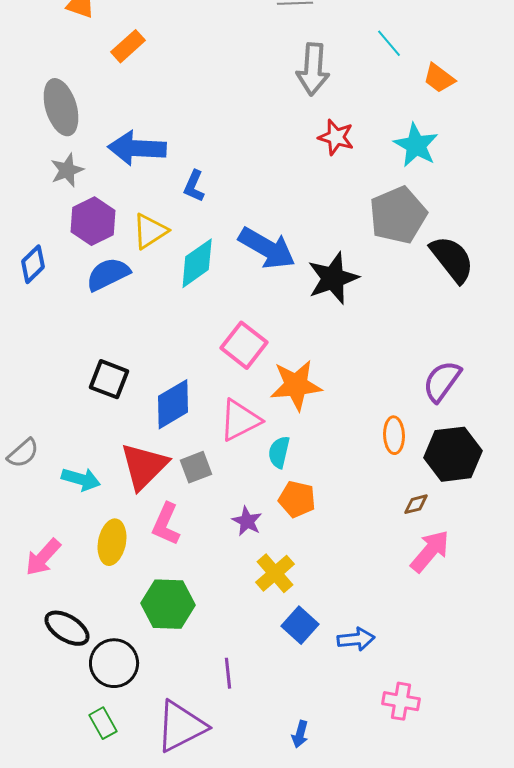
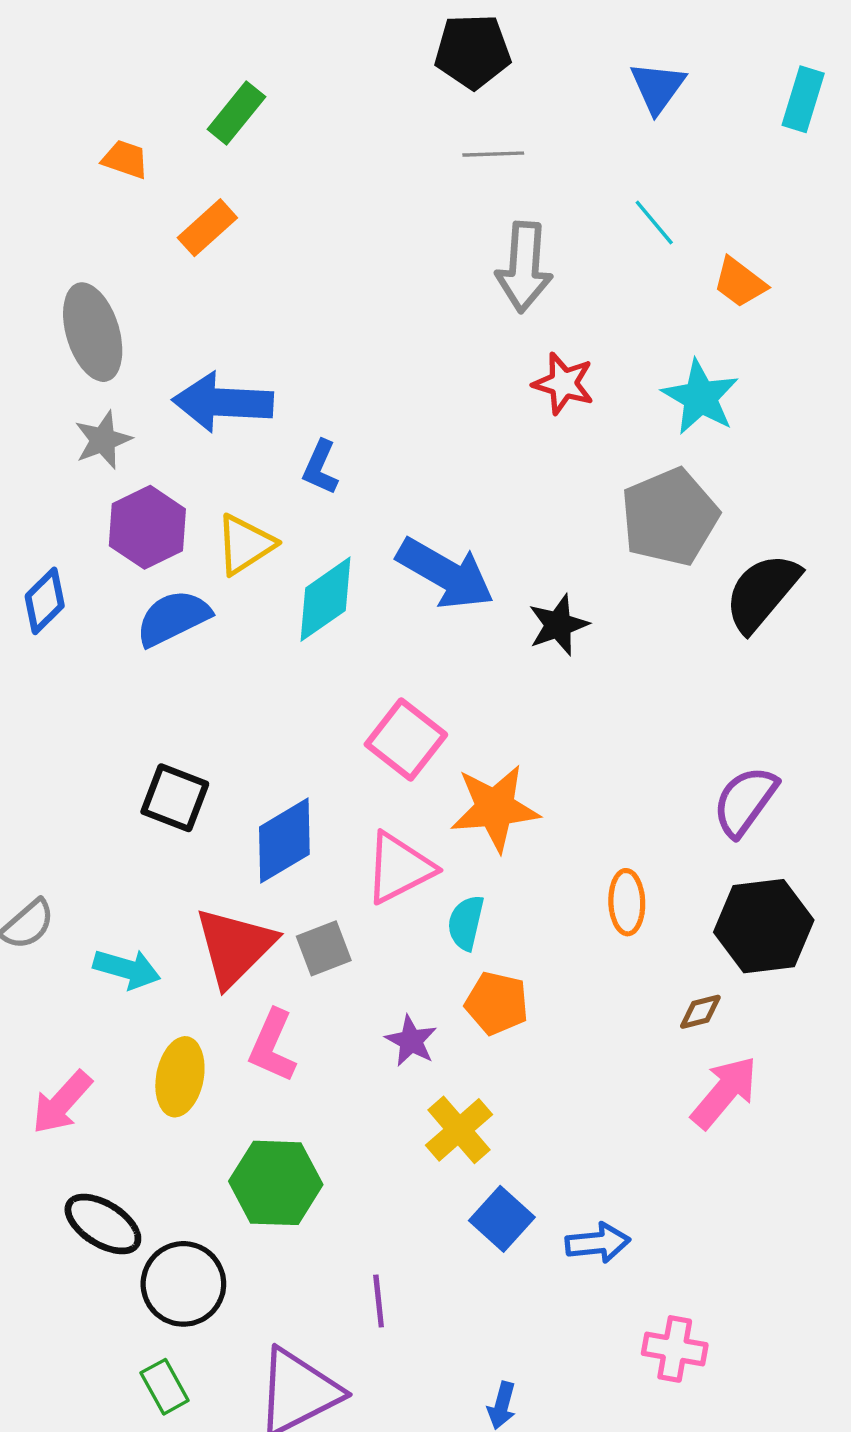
black semicircle: (452, 259) -> (762, 592), turned -102
black star: (333, 278) -> (558, 625), size x0.7
orange ellipse: (394, 435) -> (627, 902), moved

